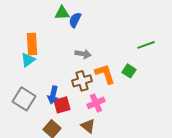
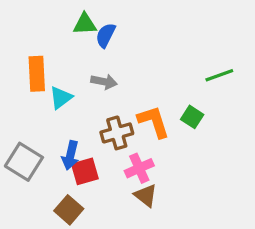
gray arrow: (83, 54) -> (104, 82), moved
cyan triangle: (28, 60) -> (61, 98), moved
brown triangle: (88, 126) -> (146, 195), moved

